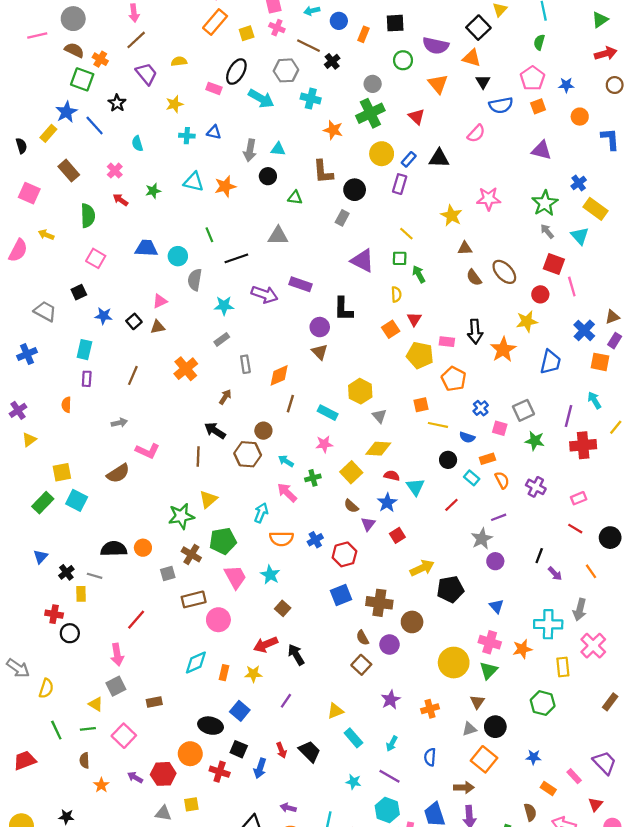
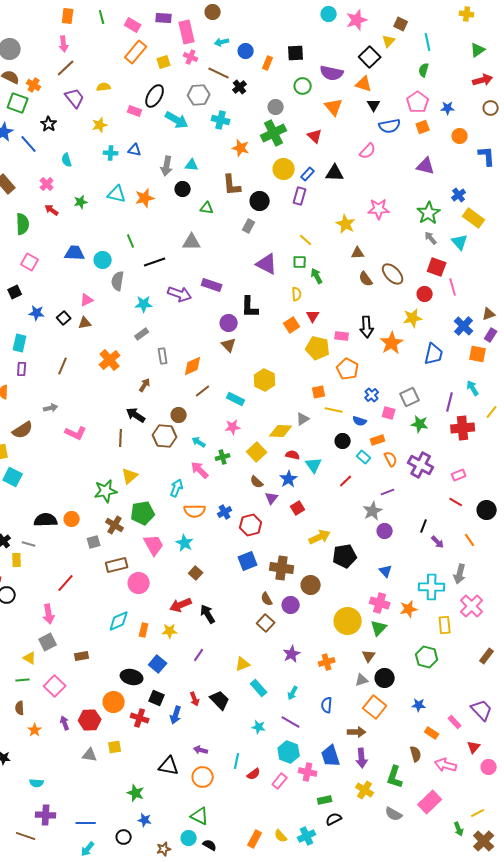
brown line: (290, 404) -> (203, 391), turned 35
gray triangle: (379, 416) -> (303, 419), moved, turned 40
brown semicircle: (118, 473) -> (23, 430), moved
purple cross: (536, 487) -> (421, 465), size x1.4
purple arrow: (135, 777) -> (65, 723), turned 40

